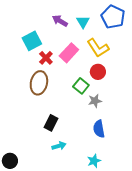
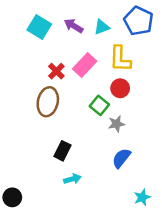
cyan triangle: (83, 22) -> (102, 27), turned 40
cyan square: (32, 41) -> (39, 27), moved, turned -30
yellow L-shape: (98, 48) -> (120, 59), turned 35
blue semicircle: (99, 129) -> (121, 158), turned 48
cyan star: (94, 161) -> (142, 197), moved

